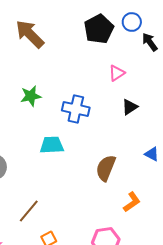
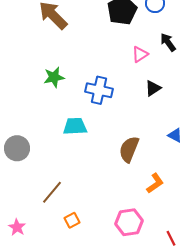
black arrow: (150, 42) -> (168, 42), moved

